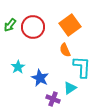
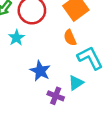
cyan star: (18, 67) -> (16, 38), moved
cyan L-shape: (82, 67) -> (90, 58), turned -30

